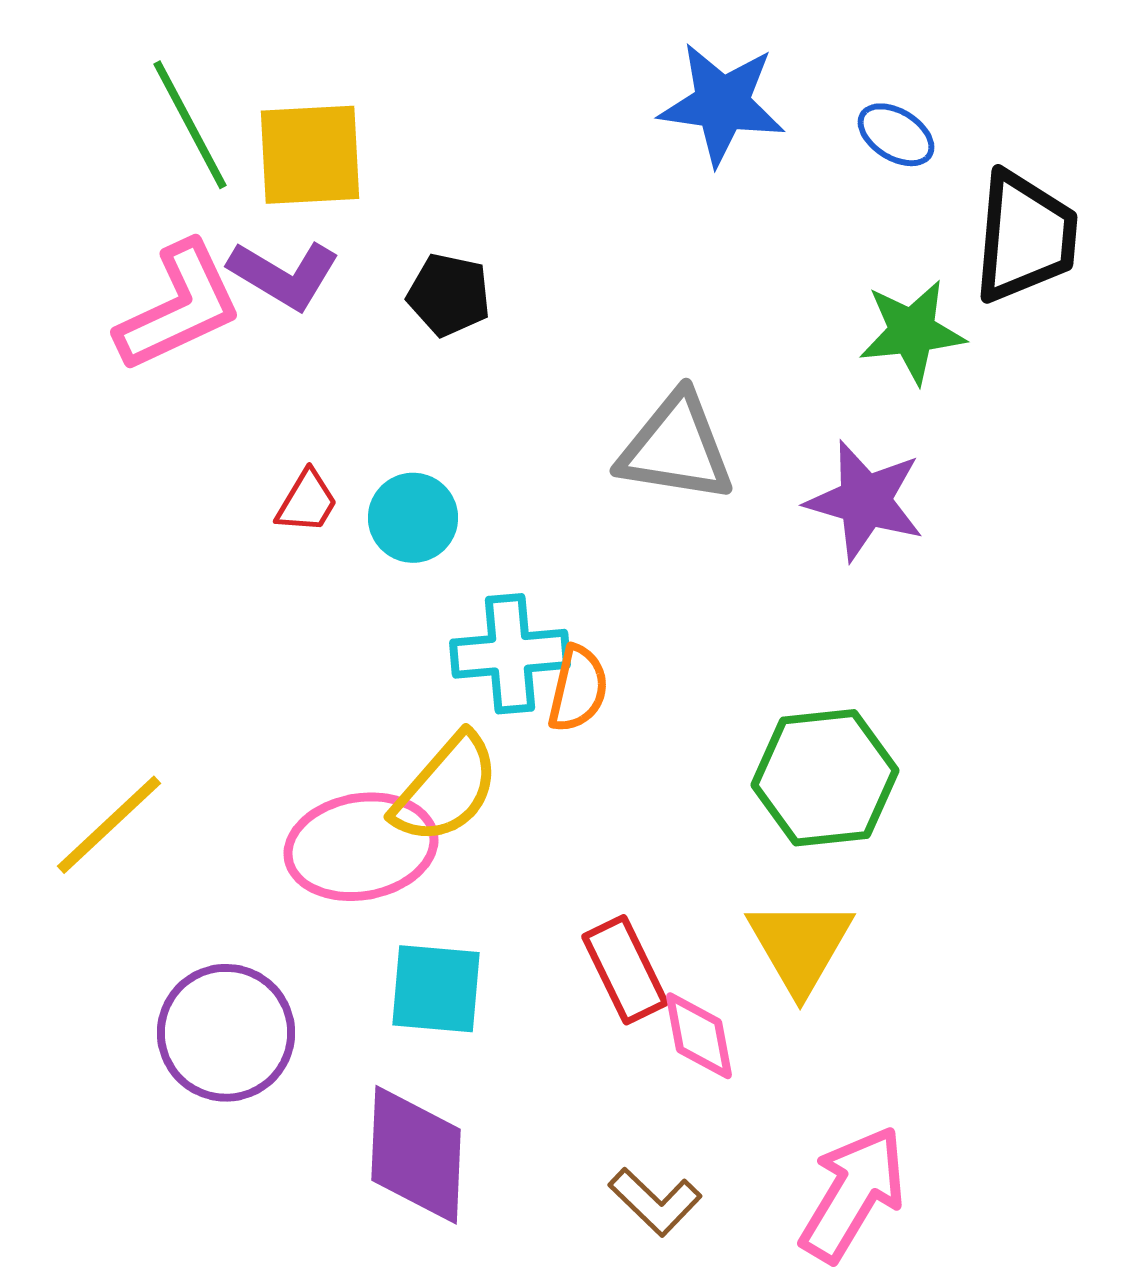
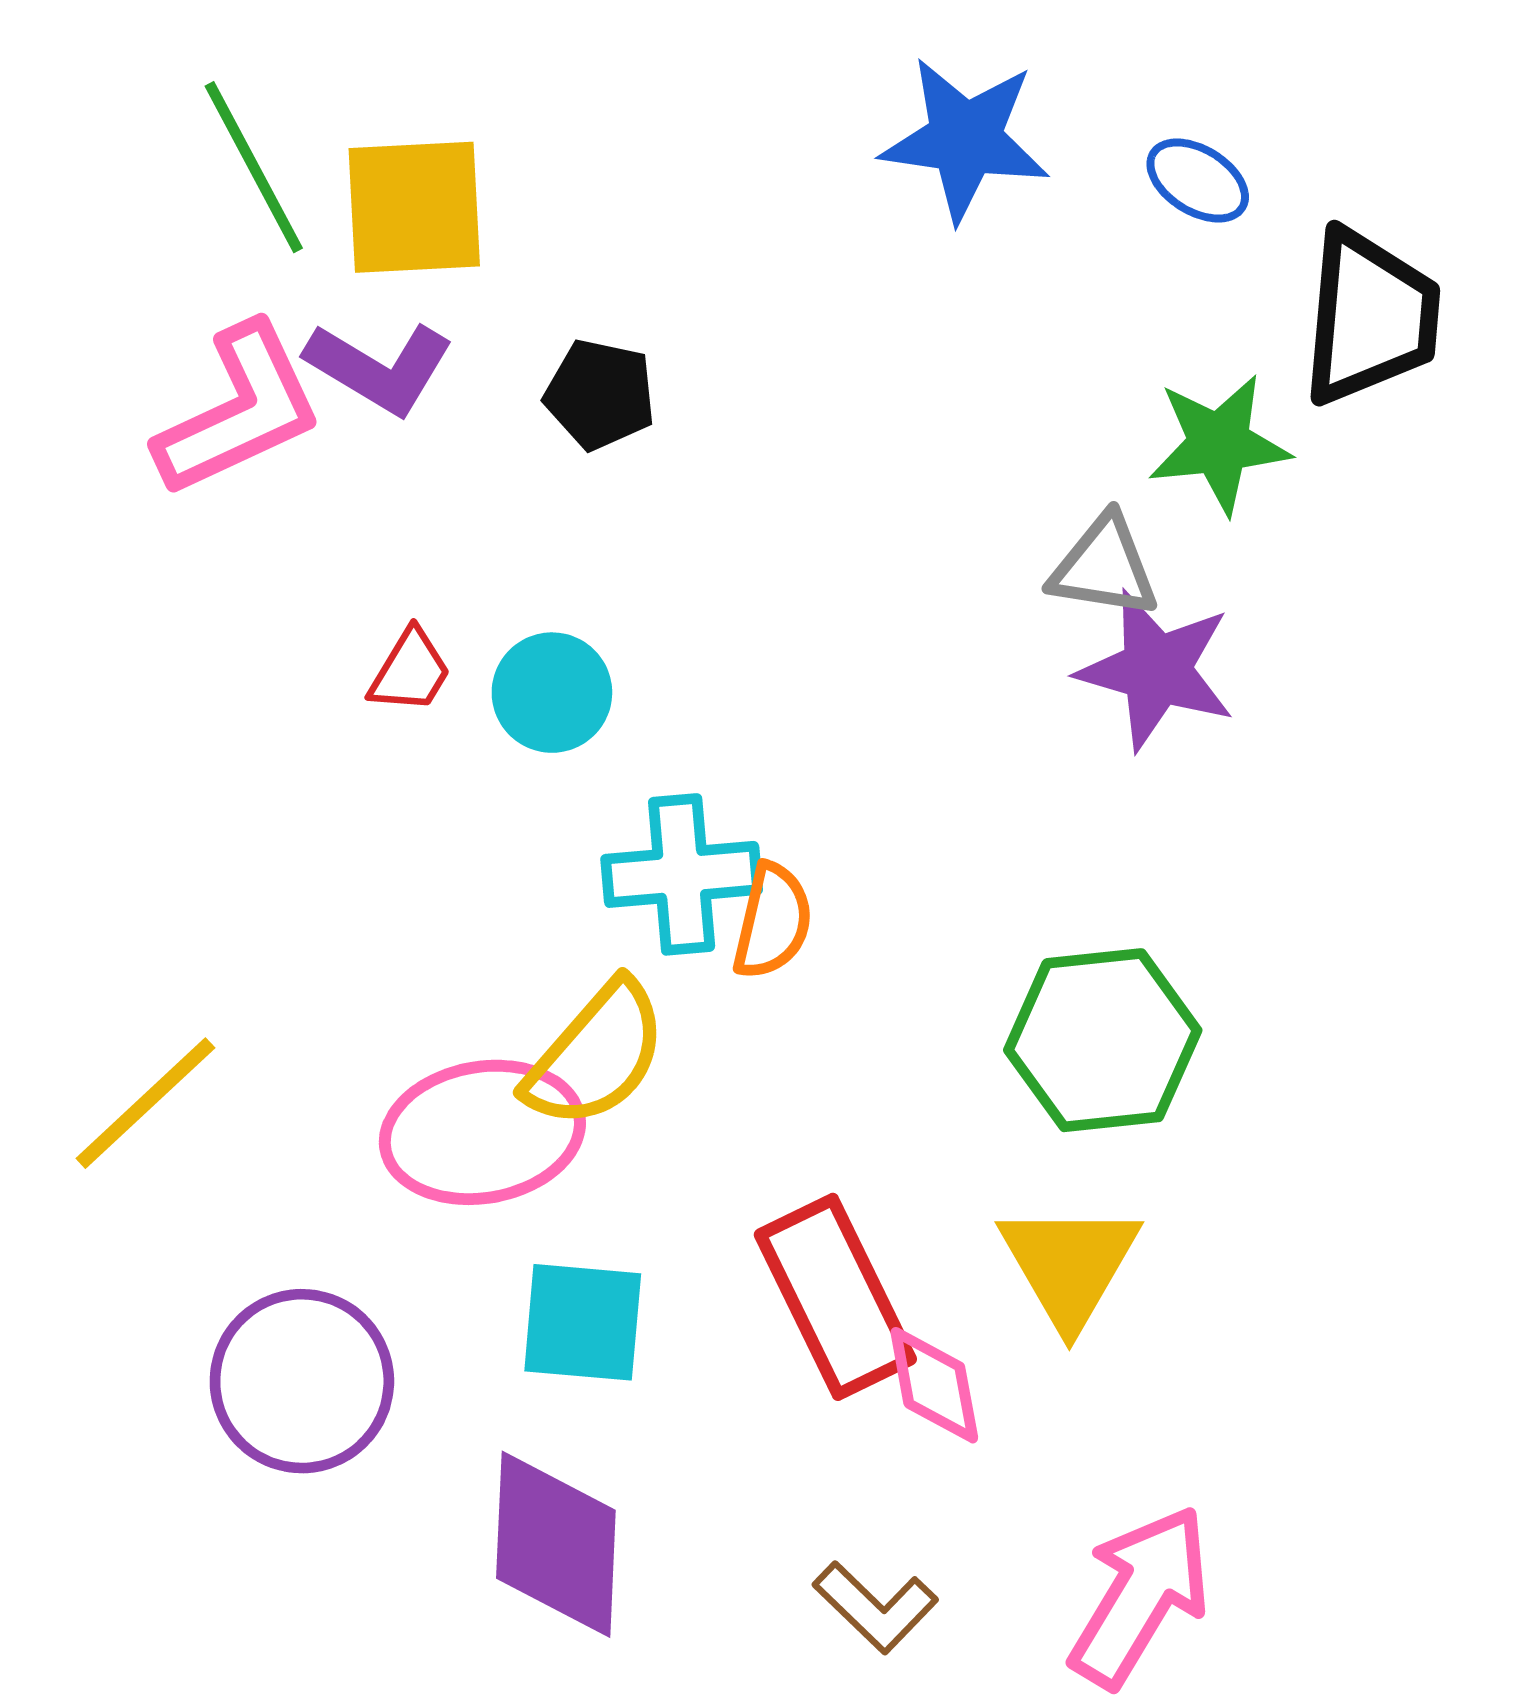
gray triangle: (676, 448) -> (1104, 567), moved, size x0.7
red rectangle: (625, 970) -> (835, 1297), size x1.4

